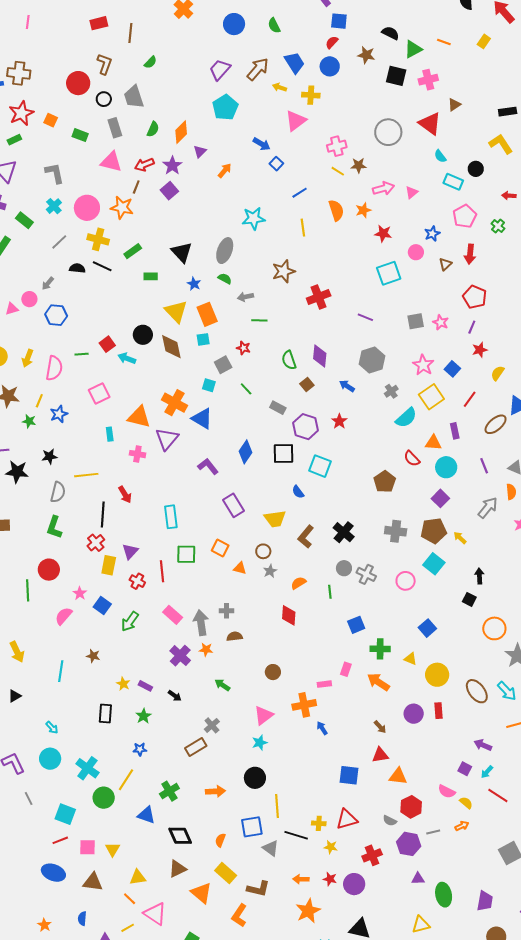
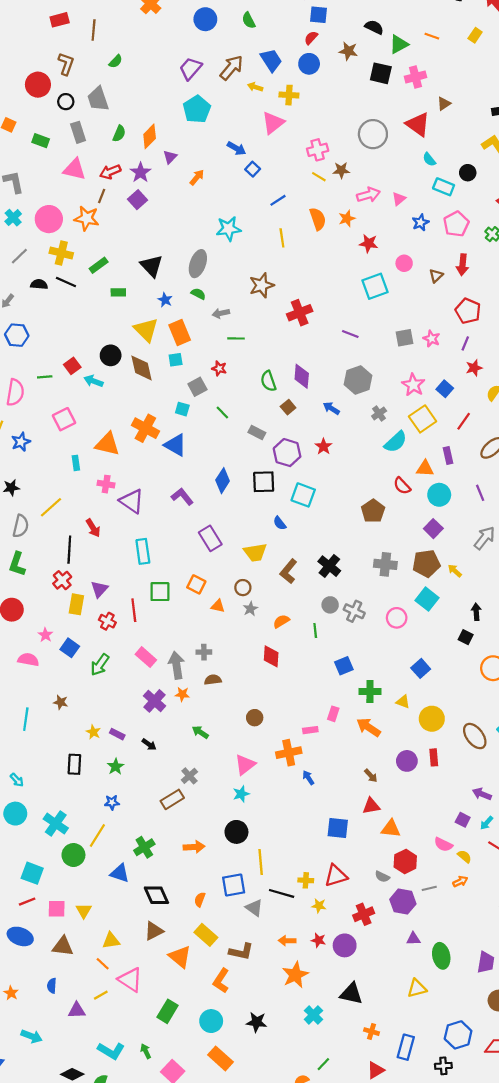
blue star: (432, 234) -> (420, 222), moved
purple triangle: (167, 439) -> (132, 501), moved, turned -35
yellow line: (86, 475) -> (51, 507), turned -35
pink semicircle: (64, 616) -> (28, 660), turned 60

